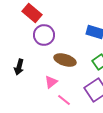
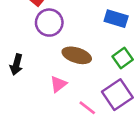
pink line: (64, 100) -> (87, 108), moved

